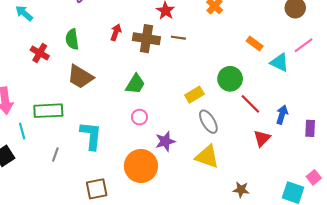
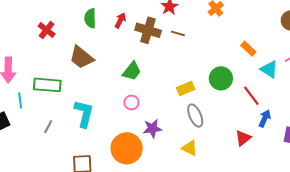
green semicircle: (72, 39) -> (90, 18), moved
red line: (250, 104) -> (251, 96), moved
yellow triangle: (207, 157) -> (190, 148), size x0.7

